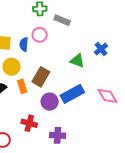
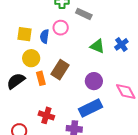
green triangle: (77, 61) -> (97, 46), moved
blue rectangle: (72, 94) -> (90, 108), moved
purple circle: (50, 102) -> (94, 81), moved

